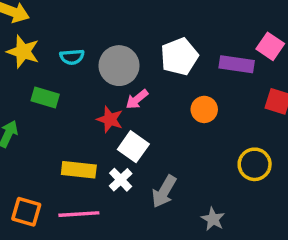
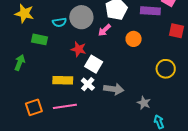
cyan semicircle: (72, 57) -> (59, 22), moved
pink arrow: (137, 99) -> (104, 30), moved
gray arrow: (164, 192) -> (114, 89), turned -108
orange square: (26, 212) -> (34, 107), turned -30

